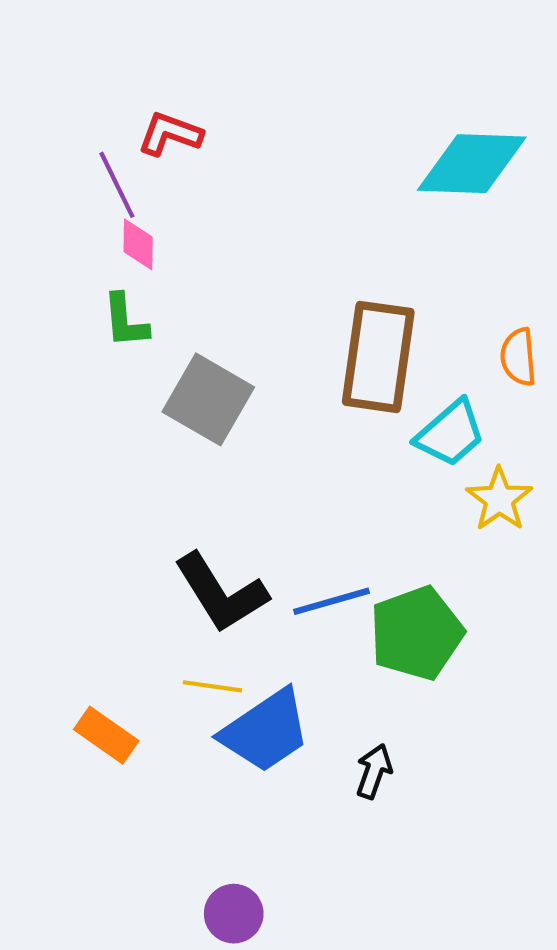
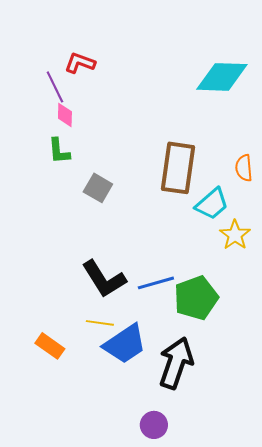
gray square: (208, 399) -> (98, 188), size x0.7
black arrow: (374, 771) -> (176, 363), size x2.0
purple circle: (234, 914) -> (154, 425), moved

